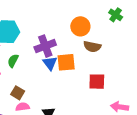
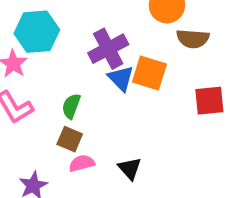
green semicircle: (13, 61) -> (71, 106), moved
orange square: (66, 62) -> (149, 73), turned 30

